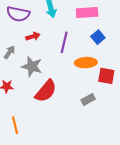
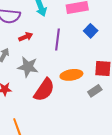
orange ellipse: (86, 63) -> (71, 75), moved
gray rectangle: (88, 100) -> (95, 91), moved

